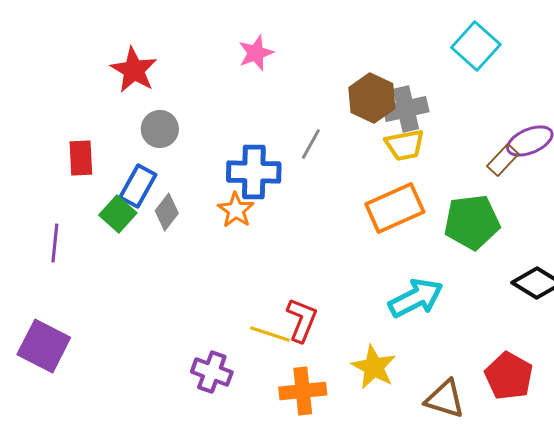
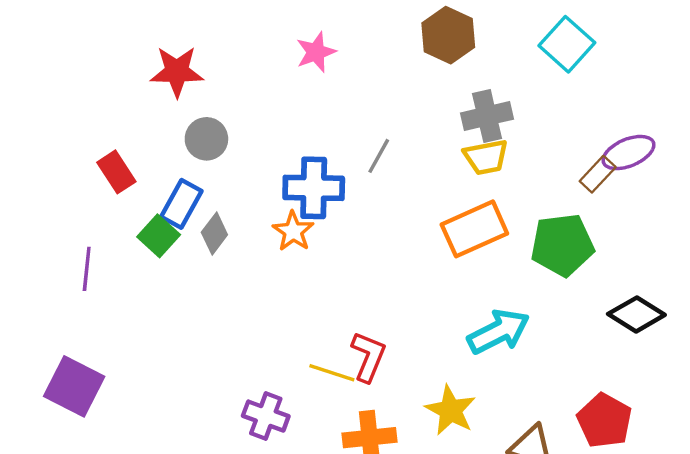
red star: (134, 70) -> (177, 72), turned -30
brown hexagon: (372, 98) -> (448, 35), moved
red rectangle: (81, 158) -> (116, 172), turned -30

